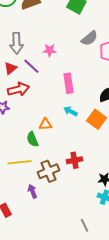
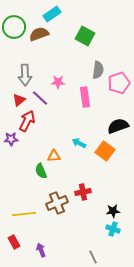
gray semicircle: (89, 38) -> (98, 70), turned -42
pink rectangle: (68, 83) -> (85, 97), moved
red arrow: (18, 89) -> (27, 121), turned -50
yellow line: (19, 162) -> (24, 214), moved
purple arrow: (32, 191) -> (41, 250), moved

